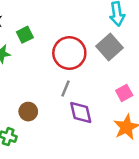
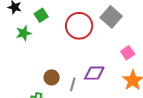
gray line: (65, 89) -> (73, 84), moved
purple diamond: (81, 113) -> (94, 73), turned -70

